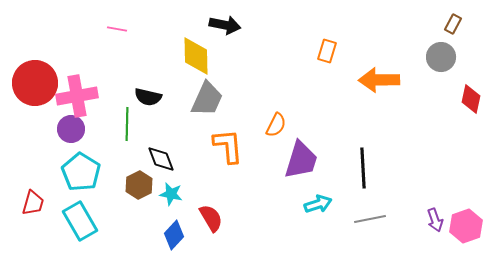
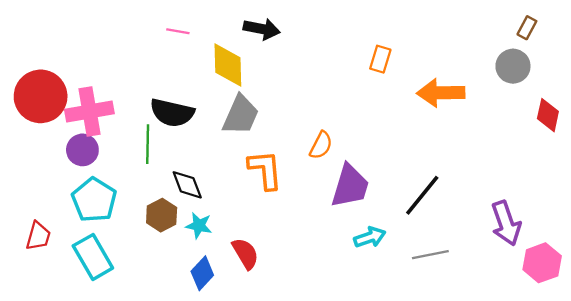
pink line: (117, 29) -> (178, 31), moved
black semicircle: (148, 97) -> (172, 113), size x1.4
black line: (363, 168) -> (422, 195), turned 42
purple arrow: (435, 220) -> (506, 223), moved, size x1.6

